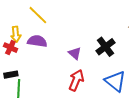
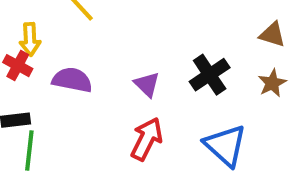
purple semicircle: (37, 41) -> (72, 80), moved

